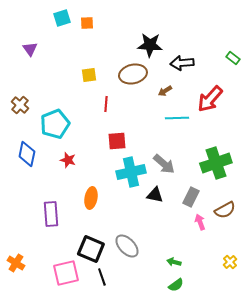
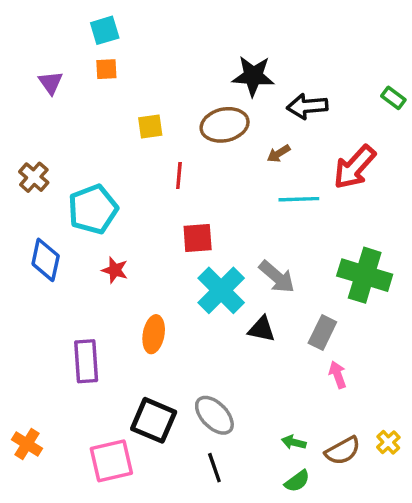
orange square: (87, 23) -> (106, 69), moved
green cross: (216, 163) -> (365, 275), turned 36
cyan cross: (131, 172) -> (221, 290), turned -32
brown semicircle: (225, 210) -> (343, 451), moved
black line: (102, 277) -> (214, 468), moved

